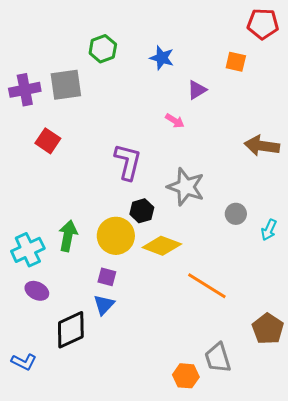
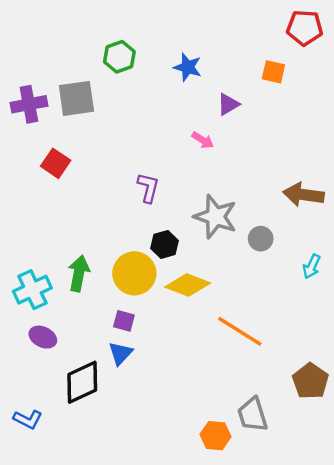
brown arrow: (262, 146) -> (304, 195), moved
purple L-shape: (128, 162) -> (148, 188), size x0.7
gray circle: (236, 214) -> (261, 239), moved

